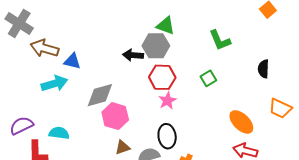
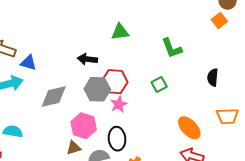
green triangle: (166, 26) -> (120, 32), turned -30
gray hexagon: (156, 46) -> (97, 89), moved
orange trapezoid: (280, 108) -> (227, 116), turned -30
pink hexagon: (115, 116) -> (84, 126), moved

